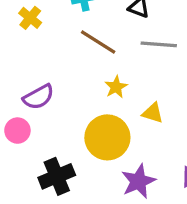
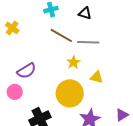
yellow cross: (30, 18) -> (12, 28), moved
gray line: (159, 44) -> (88, 42), moved

